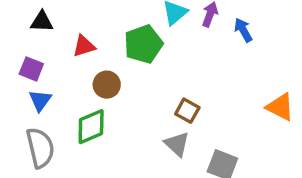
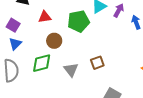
brown square: (187, 111) -> (97, 63), turned 32
gray triangle: (177, 144) -> (71, 70), moved

